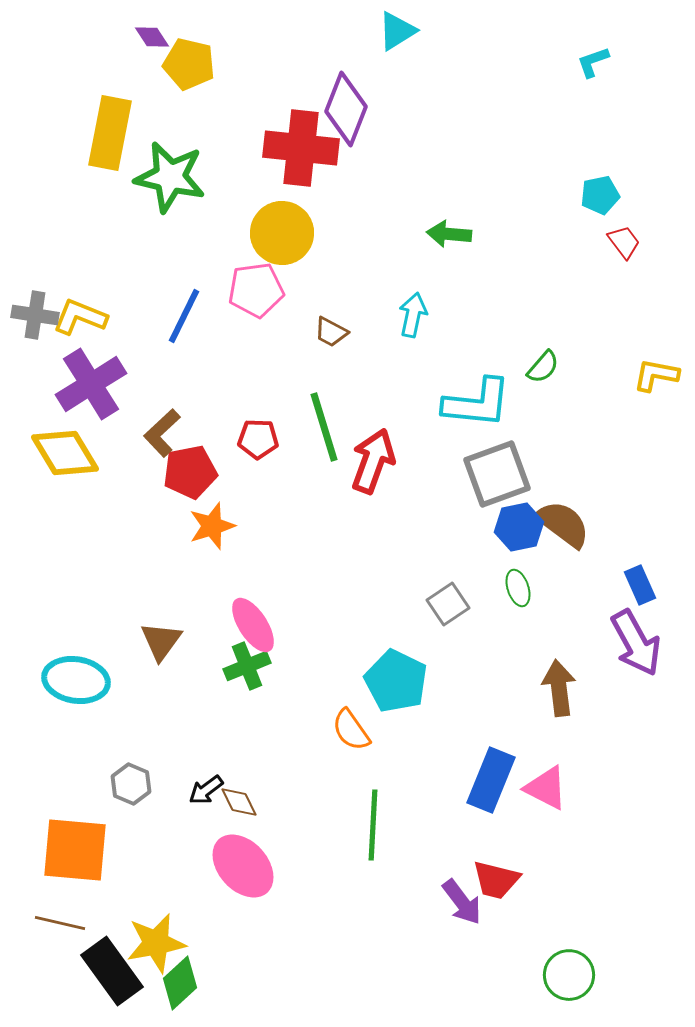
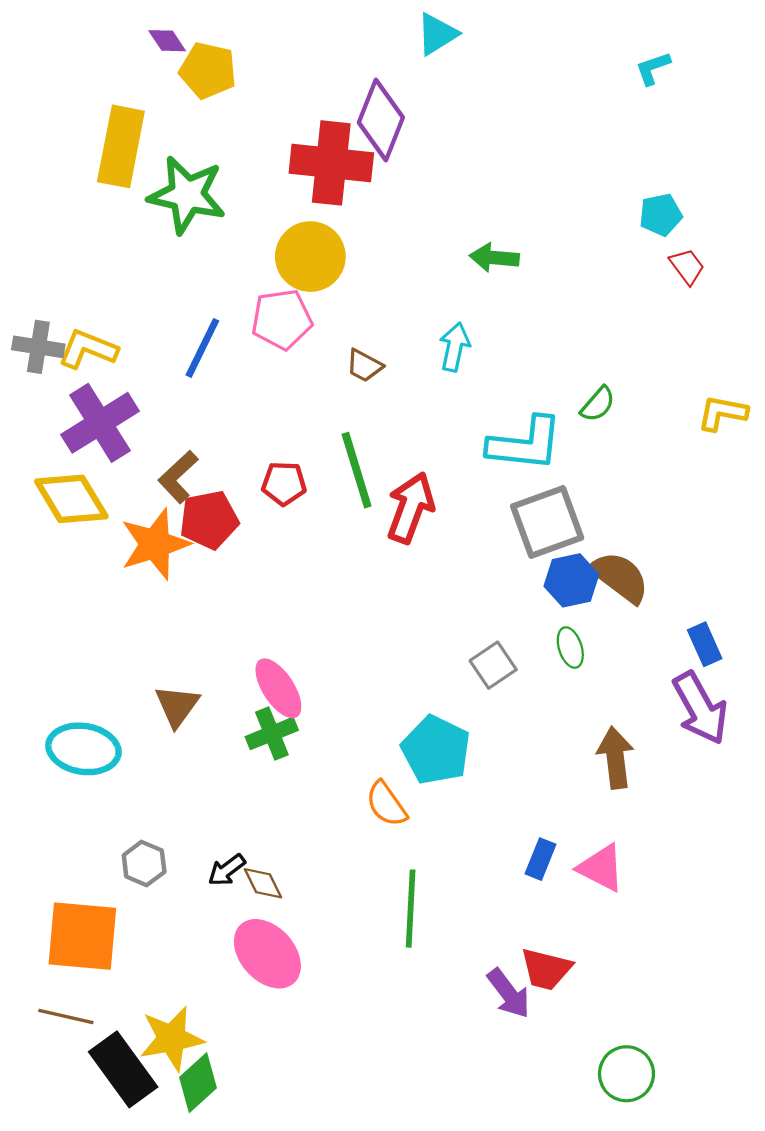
orange star: (212, 526) -> (155, 544), moved, size x1.4
blue rectangle: (491, 780) -> (541, 859), size x0.6

